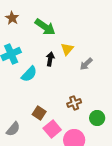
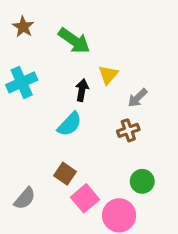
cyan semicircle: (29, 74) -> (70, 124), moved
brown cross: (74, 103) -> (128, 130), moved
green circle: (97, 118) -> (142, 181), moved

